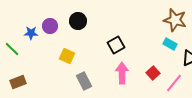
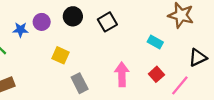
cyan rectangle: (170, 44) -> (155, 42), moved
black square: (116, 45) -> (107, 22), moved

